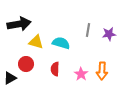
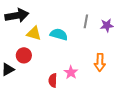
red semicircle: (55, 69) -> (53, 80), moved
pink star: (81, 74) -> (71, 72), moved

